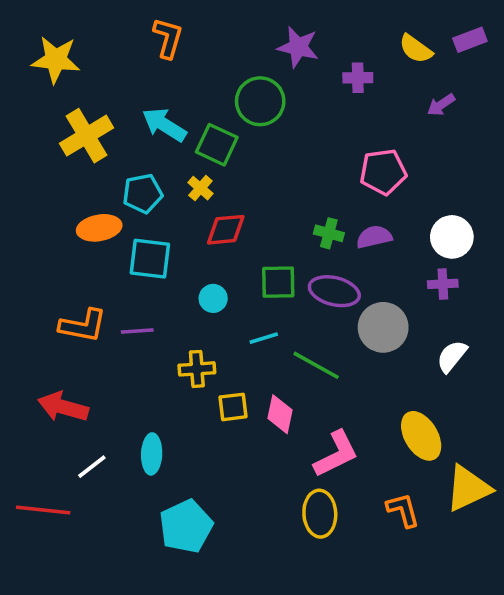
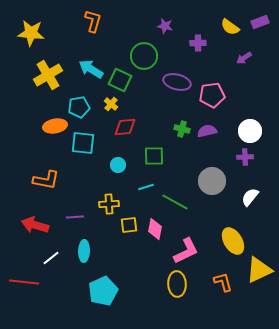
purple star: (298, 47) -> (165, 26), size x0.7
purple ellipse: (334, 291) -> (177, 82), moved
purple line: (137, 331) -> (75, 217), moved

